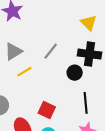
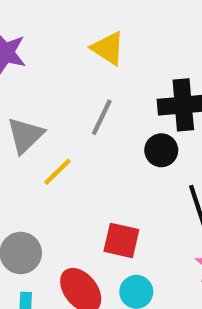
yellow triangle: (89, 23) -> (108, 48), moved

